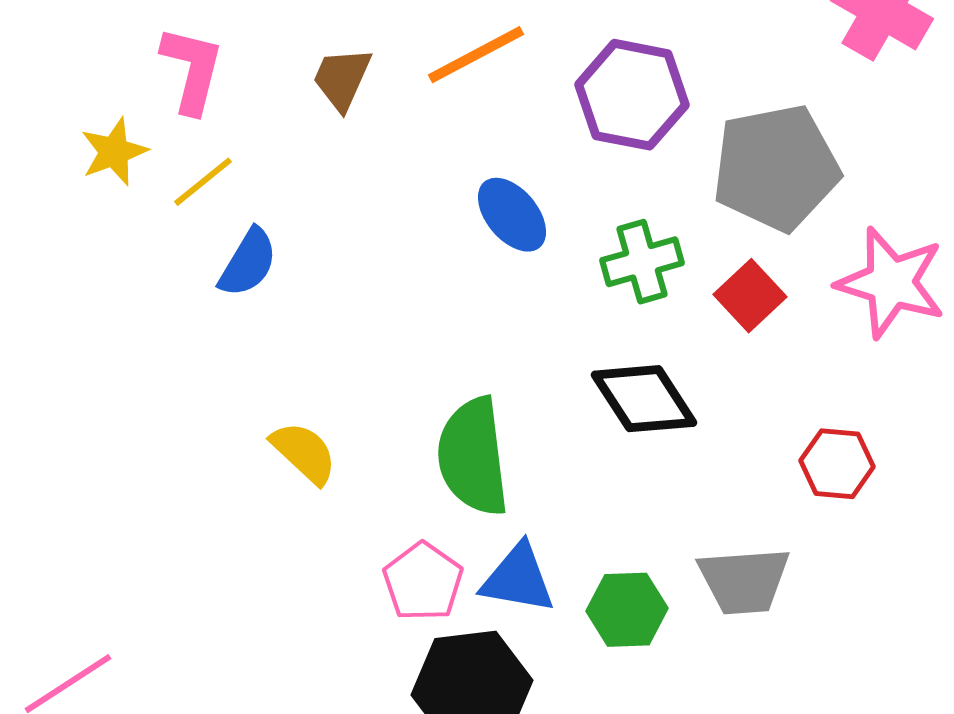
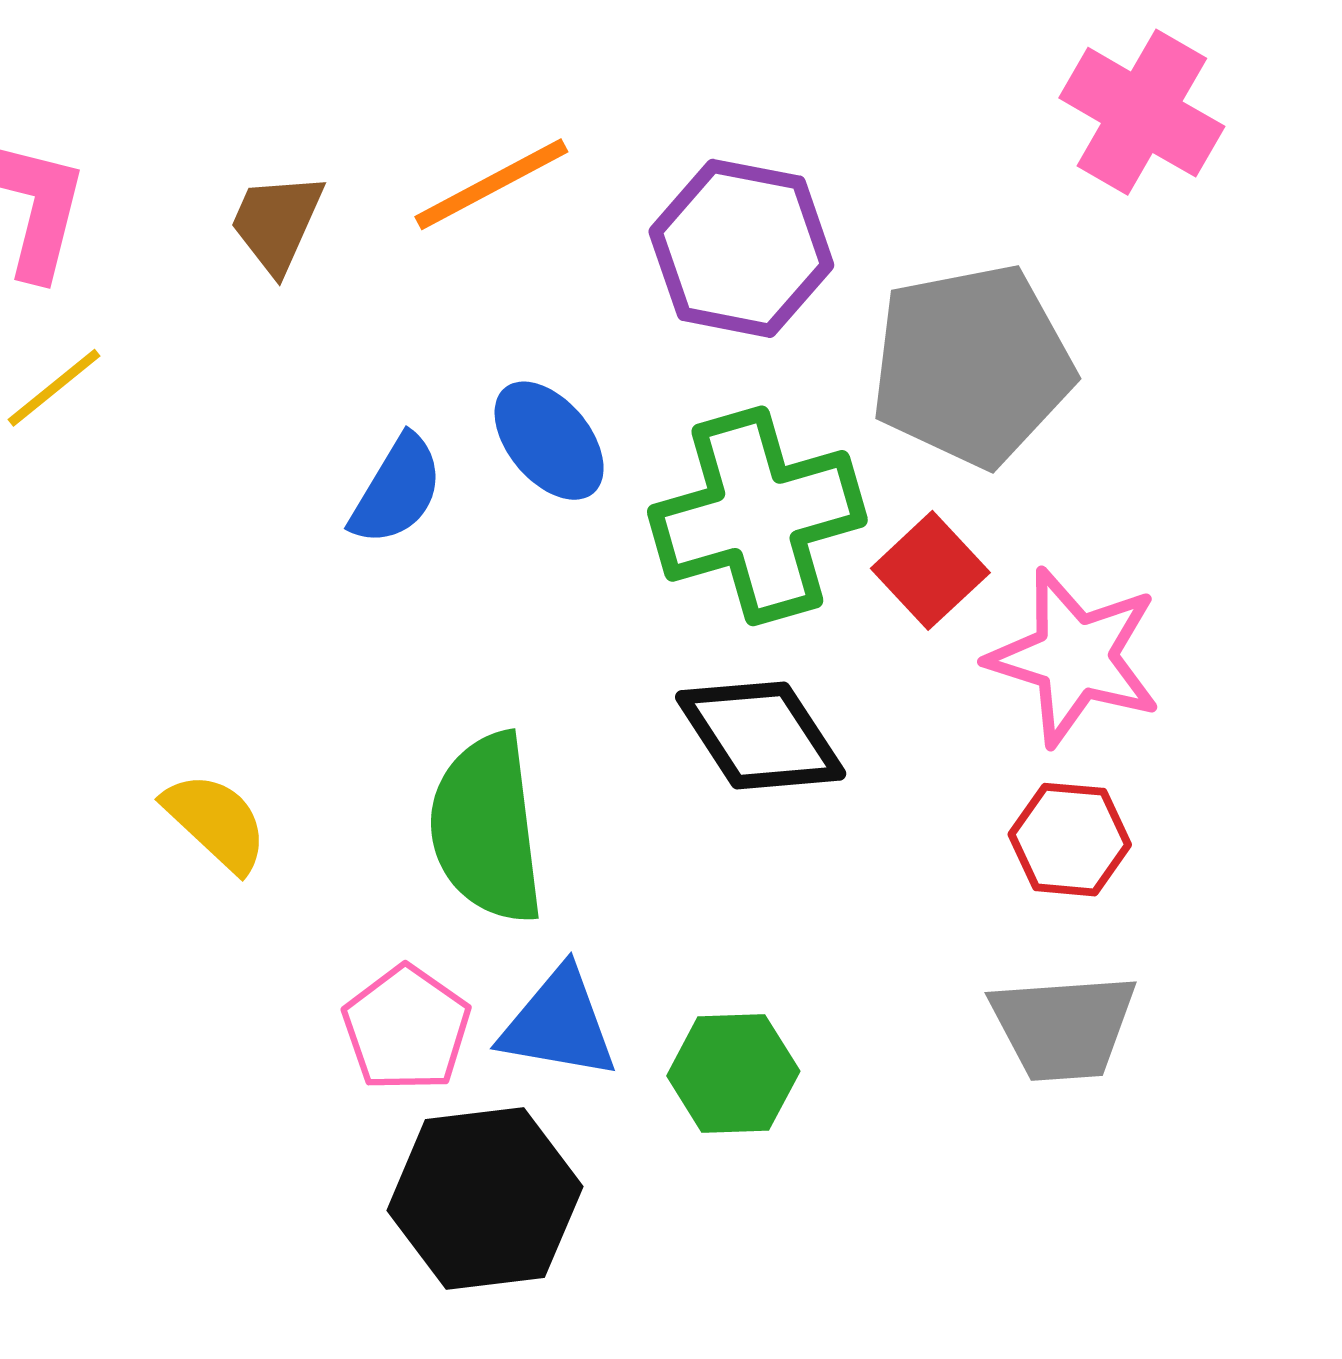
green cross: (642, 262) -> (757, 516), size x1.6
blue semicircle: (248, 263) -> (397, 490), moved
pink star: (891, 283) -> (1075, 657), moved
gray trapezoid: (744, 581) -> (1063, 1027), moved

